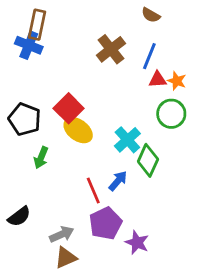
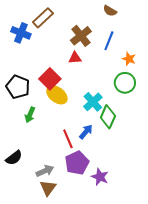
brown rectangle: (37, 25) -> (43, 18), moved, turned 35
red triangle: (158, 79) -> (75, 58), moved
brown triangle: (66, 258) -> (48, 188), turned -30

